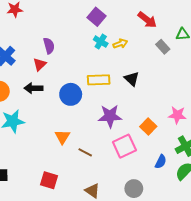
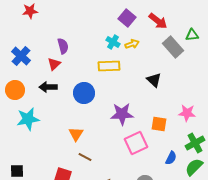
purple square: (97, 17) -> (127, 18), moved
gray rectangle: (163, 47) -> (173, 47), size x1.5
black triangle: (132, 79) -> (154, 80), moved
yellow rectangle: (99, 80) -> (109, 66), moved
orange square: (148, 126) -> (159, 124), turned -35
brown line: (85, 152) -> (85, 157), moved

